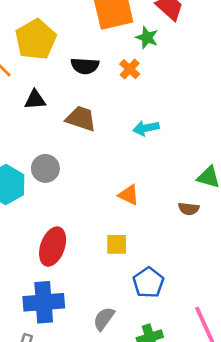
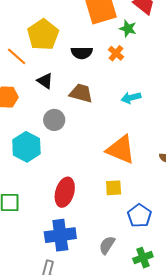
black triangle: (35, 100) -> (45, 81), turned 42
gray circle: (45, 168) -> (54, 120), moved
orange triangle: (129, 195) -> (121, 150), size x1.8

